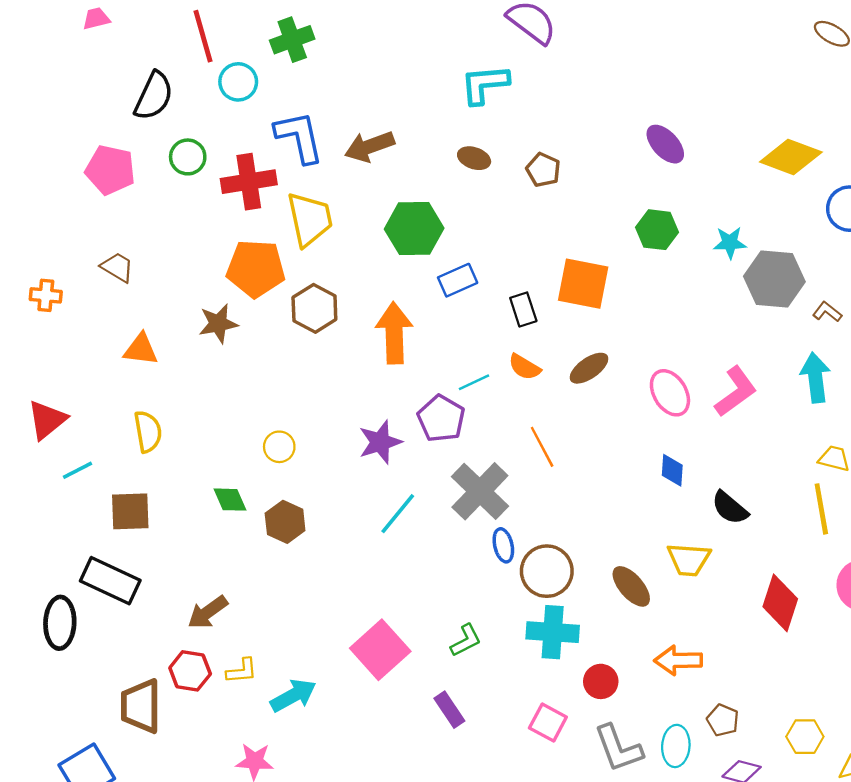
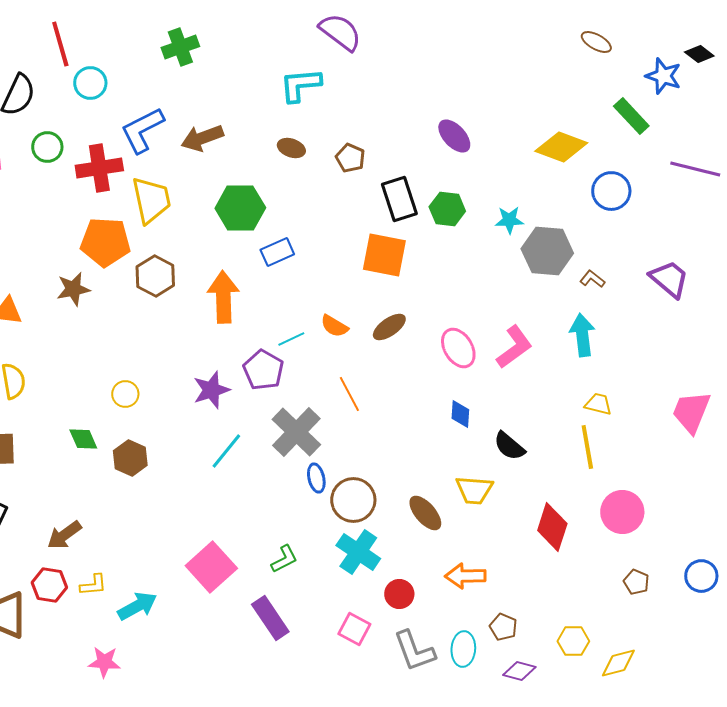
green cross: (292, 40) -> (180, 47), moved
blue L-shape: (299, 137) -> (142, 130), turned -105
black rectangle: (523, 310) -> (399, 199), moved, size x1.5
cyan cross: (553, 632) -> (358, 552), turned 30
purple rectangle: (449, 710) -> (270, 618), size x1.4

